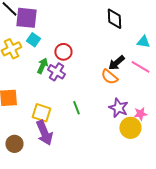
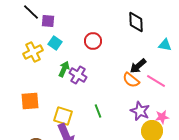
purple square: (26, 18) -> (48, 21), size x0.6
red circle: (63, 52) -> (93, 41), moved
pink line: (140, 67) -> (156, 81), moved

